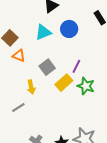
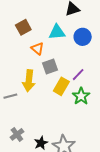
orange triangle: (19, 56) -> (37, 48), moved
yellow rectangle: (64, 83) -> (61, 86), turned -36
yellow arrow: (31, 87) -> (29, 81), size x1.5

